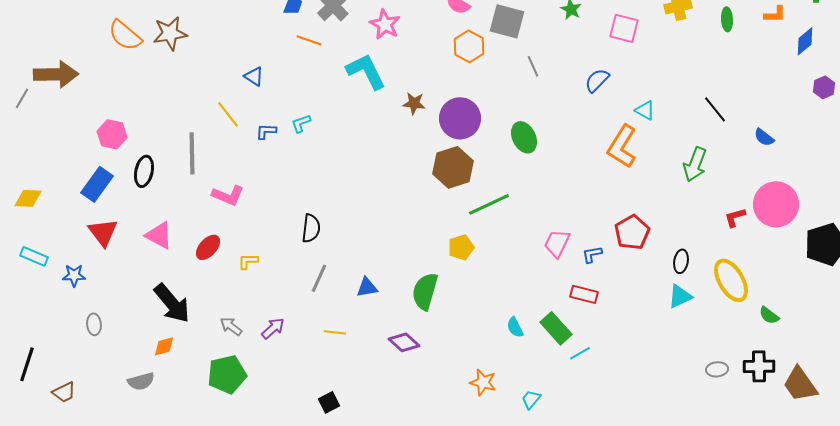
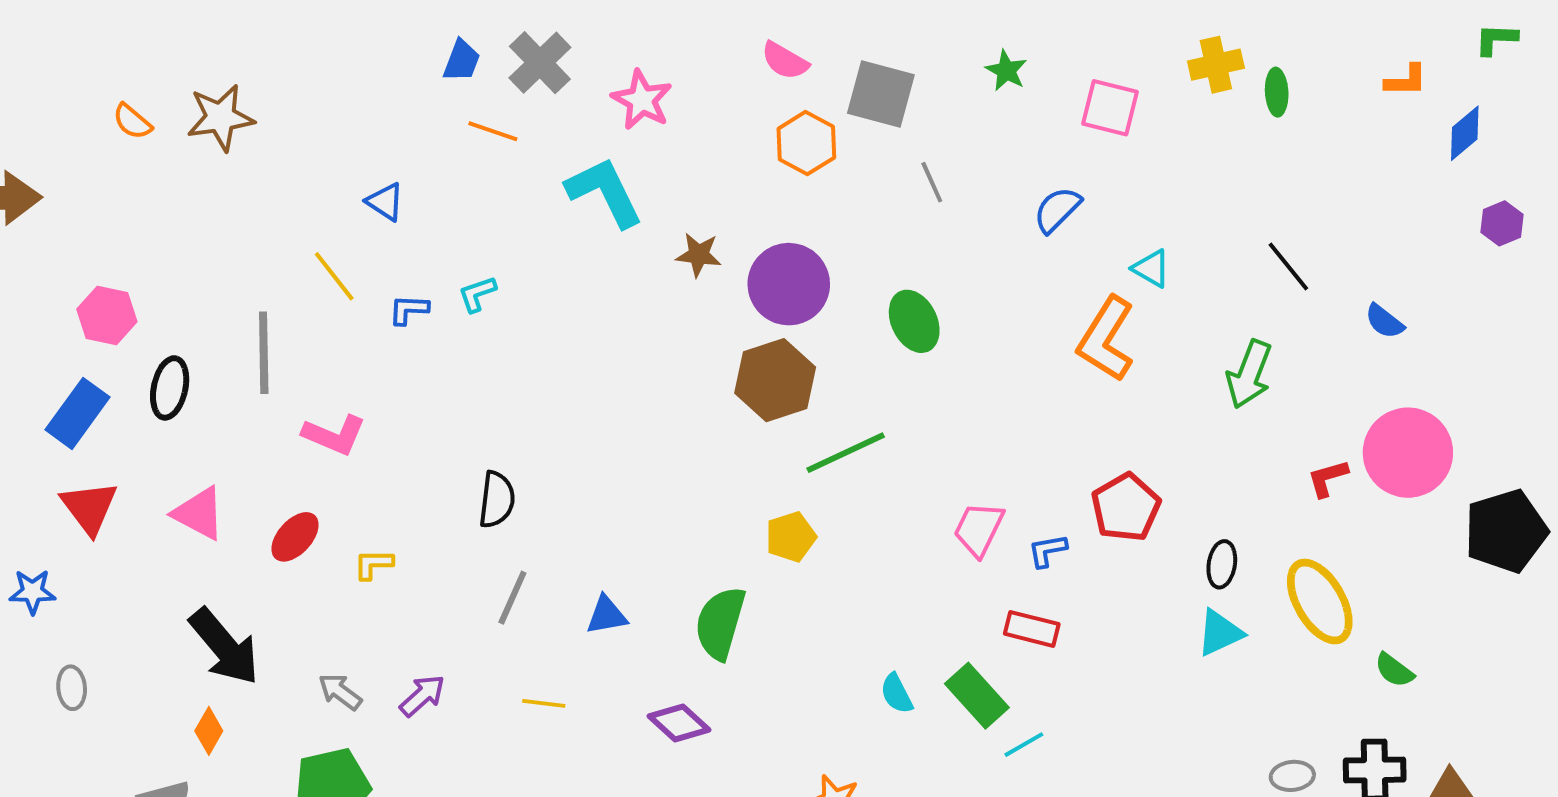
green ellipse: (727, 19) -> (1277, 92), moved
orange semicircle: (125, 35) -> (132, 121), size x0.6
orange diamond: (164, 346) -> (209, 731), turned -45

